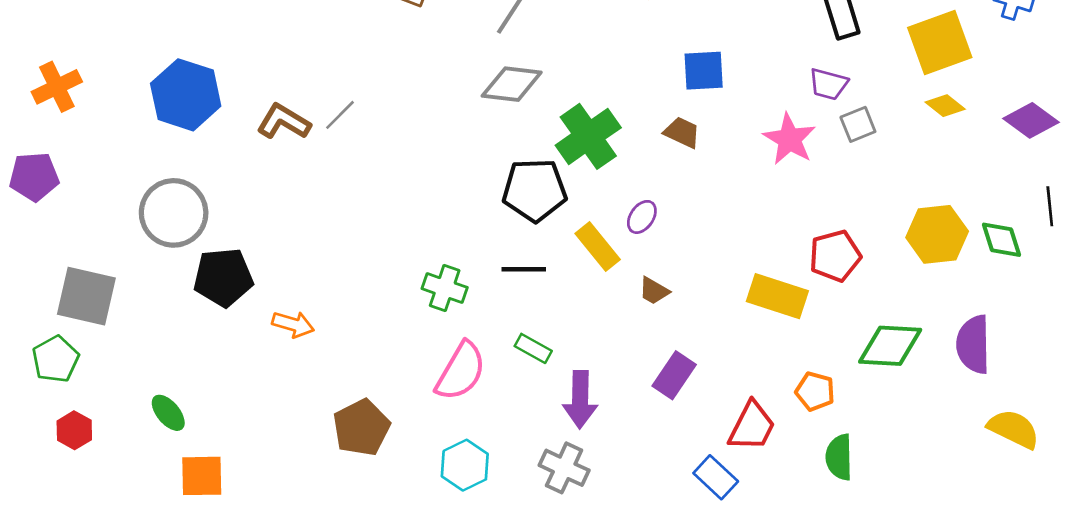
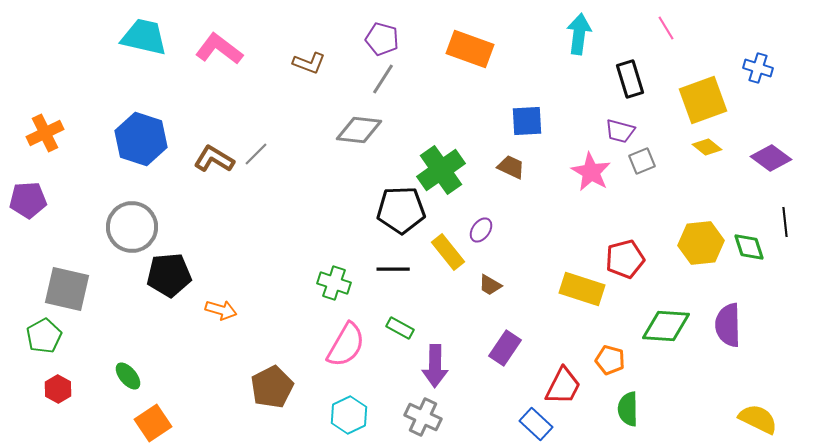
gray diamond: (512, 84) -> (359, 130), moved
yellow semicircle: (1014, 429) -> (758, 419), moved
orange square: (202, 476) -> (153, 423), turned -33

